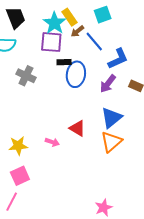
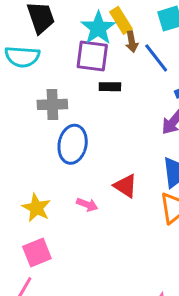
brown arrow: (77, 31) -> (132, 42), turned -64
blue ellipse: (76, 74) -> (73, 144), moved
gray cross: (26, 76) -> (52, 104), turned -30
yellow star: (18, 146) -> (36, 208), turned 30

